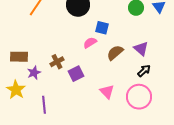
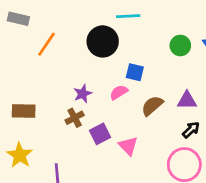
purple triangle: (141, 49) -> (187, 100), turned -42
purple star: (34, 73) -> (83, 94), moved
pink triangle: (107, 92) -> (128, 146), moved

